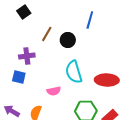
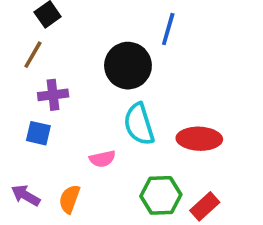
brown line: (47, 34) -> (33, 55), moved
black circle: (68, 40) -> (128, 66), size x1.6

